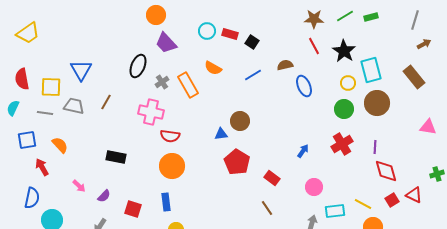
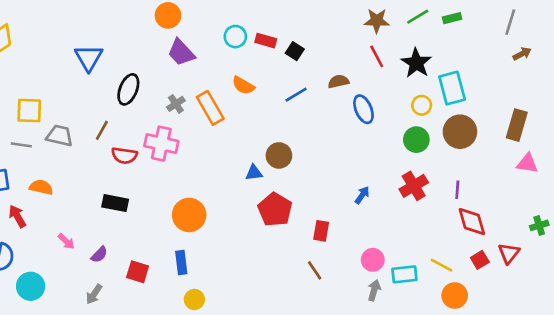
black ellipse: (138, 66) -> (128, 89), moved
blue triangle: (81, 70) -> (89, 58), moved
brown rectangle: (414, 77) -> (517, 125), moved, turned 55
red semicircle: (170, 136) -> (124, 155), moved
orange semicircle: (60, 145) -> (41, 187), turned -36
red rectangle: (272, 178) -> (321, 231), turned 63
pink circle: (314, 187) -> (373, 260), moved
red triangle: (414, 195) -> (509, 253), turned 42

